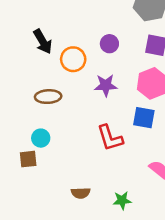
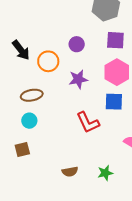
cyan circle: (41, 138) -> (29, 121), moved

